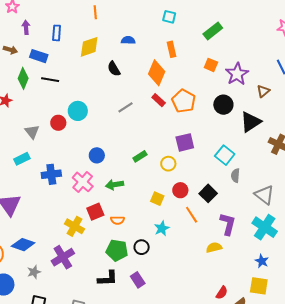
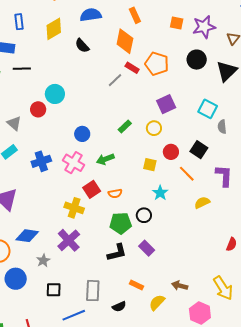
blue semicircle: (128, 40) -> (91, 15), size x1.5
purple star: (237, 74) -> (204, 27), turned 30
gray line: (125, 107) -> (115, 80), moved
yellow semicircle: (214, 247) -> (202, 203), moved

